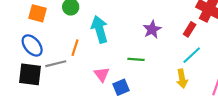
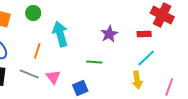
red rectangle: (190, 29) -> (144, 34), turned 56
gray line: (56, 64) -> (29, 74), moved, turned 36
pink triangle: (102, 74) -> (53, 77), moved

